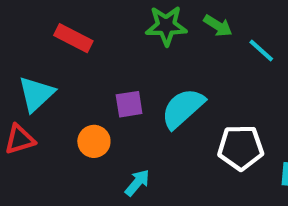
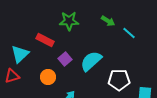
green star: (166, 26) -> (69, 21), moved
red rectangle: (73, 38) -> (45, 40), moved
purple square: (129, 104) -> (65, 59), turned -32

